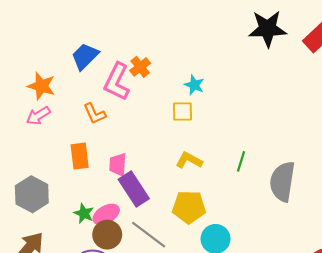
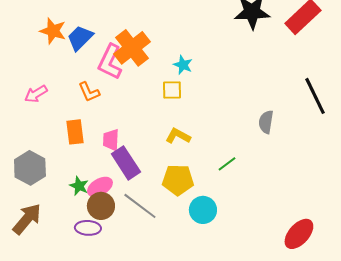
orange cross: (140, 67) -> (132, 48), size x1.8
orange star: (41, 86) -> (53, 31), moved
green line: (241, 161) -> (227, 164), moved, turned 36
gray semicircle: (282, 182) -> (266, 122), moved, size x0.6

